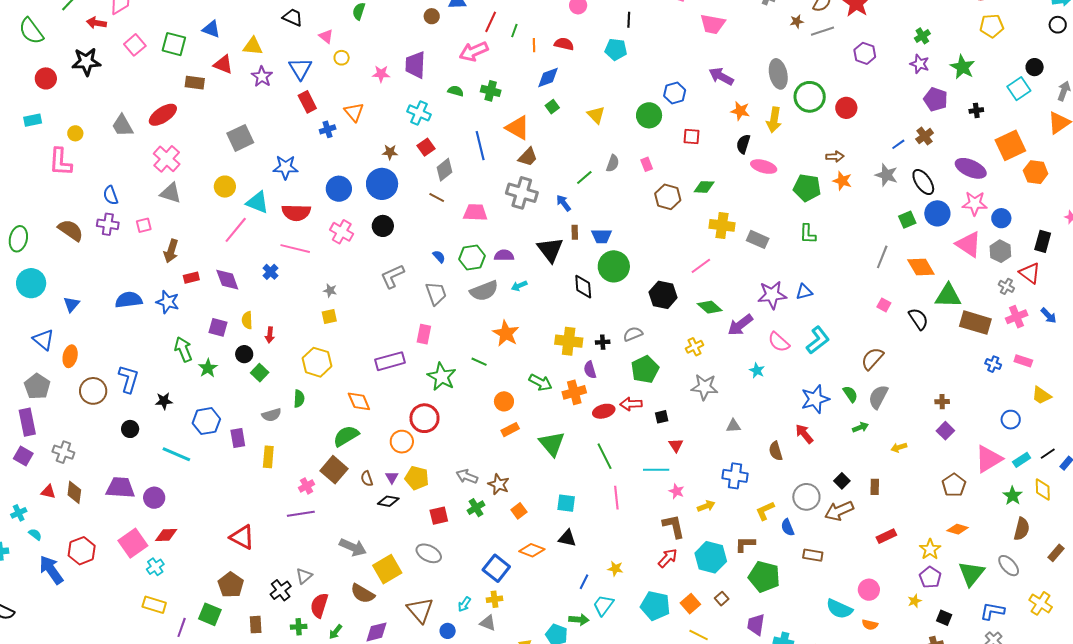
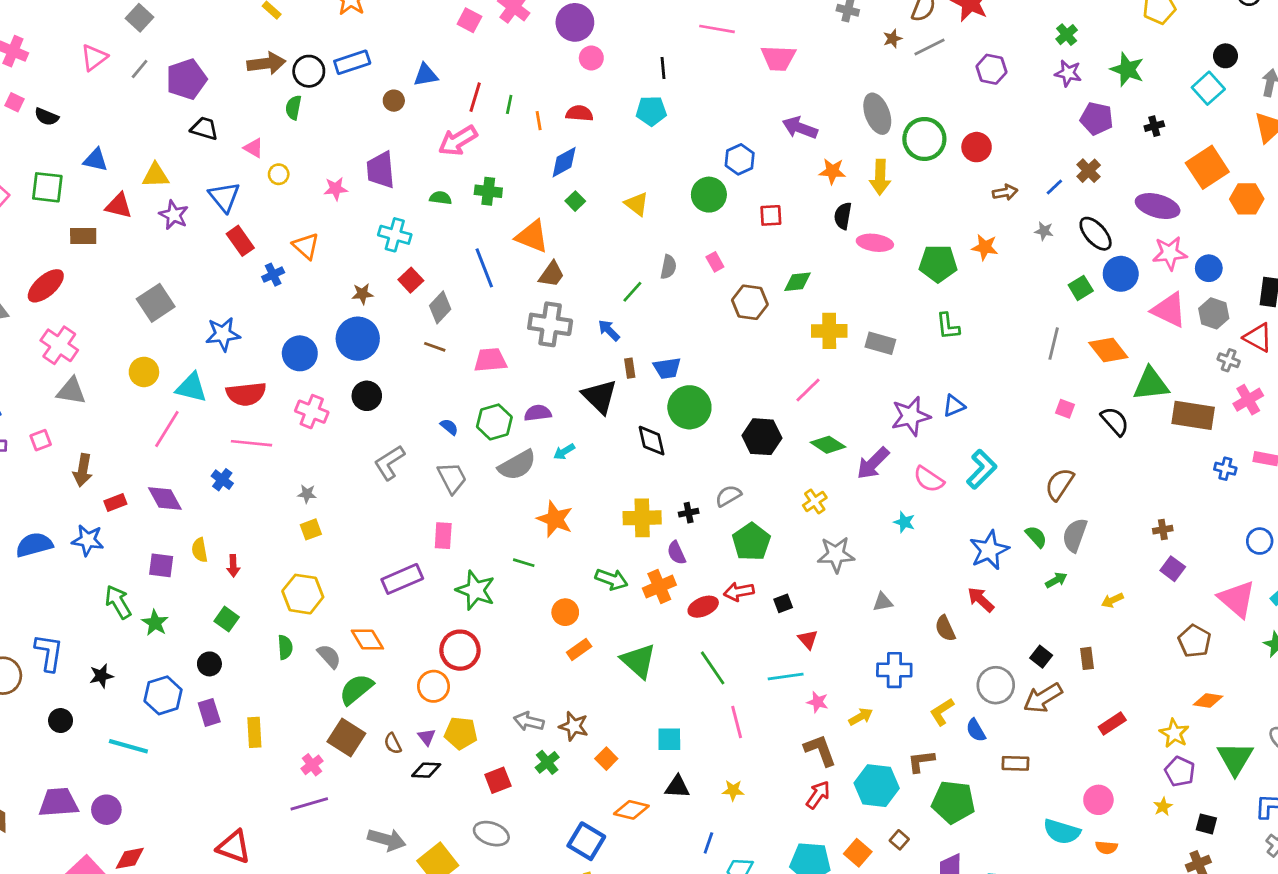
brown arrow: (835, 157) -> (1005, 192), moved
gray star: (886, 175) -> (1044, 231), size x0.6
black circle: (244, 354) -> (209, 664), moved
gray semicircle: (272, 415) -> (329, 656), moved, turned -108
pink triangle: (989, 459) -> (1237, 599), turned -40
yellow star: (615, 569) -> (733, 790), moved

